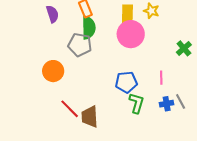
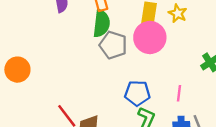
gray pentagon: (80, 45) -> (113, 45), moved
orange circle: (53, 71) -> (17, 70), moved

